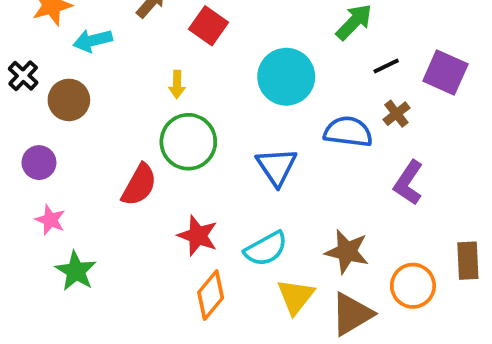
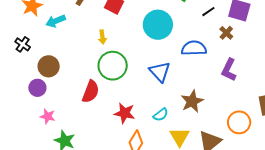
brown circle: (69, 100) -> (49, 66), moved
brown cross: (396, 114) -> (226, 33), moved
cyan semicircle: (266, 249) -> (161, 115), size x0.7
brown star: (347, 252) -> (192, 101), moved, turned -30

